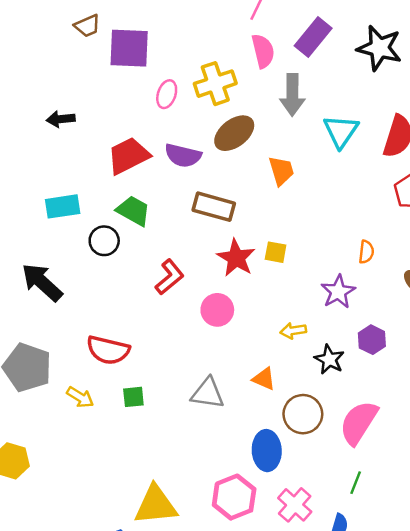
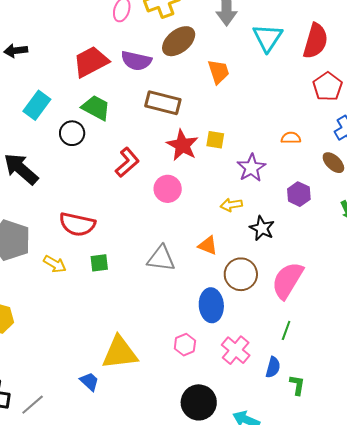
black arrow: (61, 119) -> (16, 51), moved
cyan rectangle: (63, 206) -> (37, 105), turned -44
orange semicircle: (366, 252) -> (291, 138), turned -96
purple star: (338, 292) -> (251, 168), moved
purple hexagon: (372, 340) -> (299, 194), moved
pink hexagon: (234, 497) -> (185, 345), size x0.6

